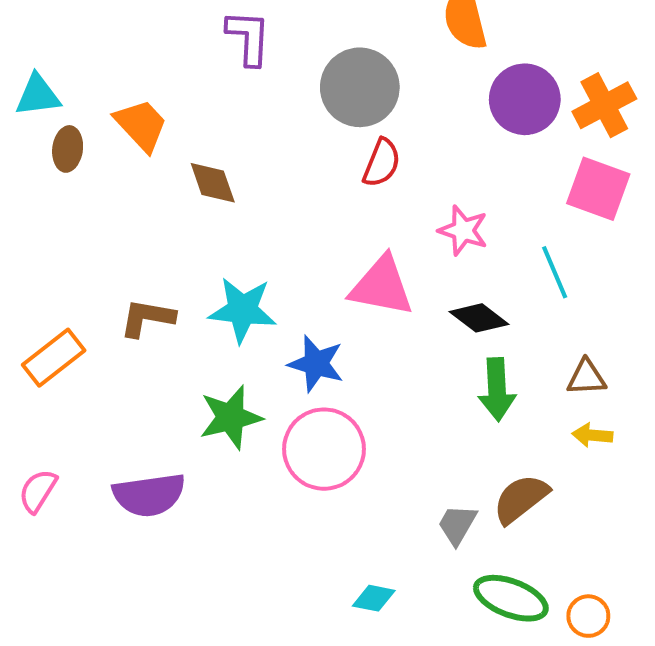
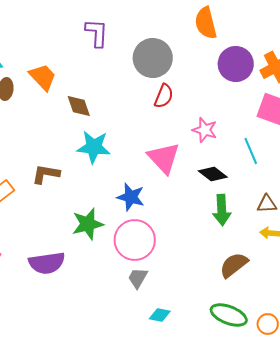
pink triangle: (382, 286) -> (164, 158), turned 36
cyan star: (243, 310) -> (94, 147), moved
gray trapezoid: (457, 525) -> (138, 278), moved

